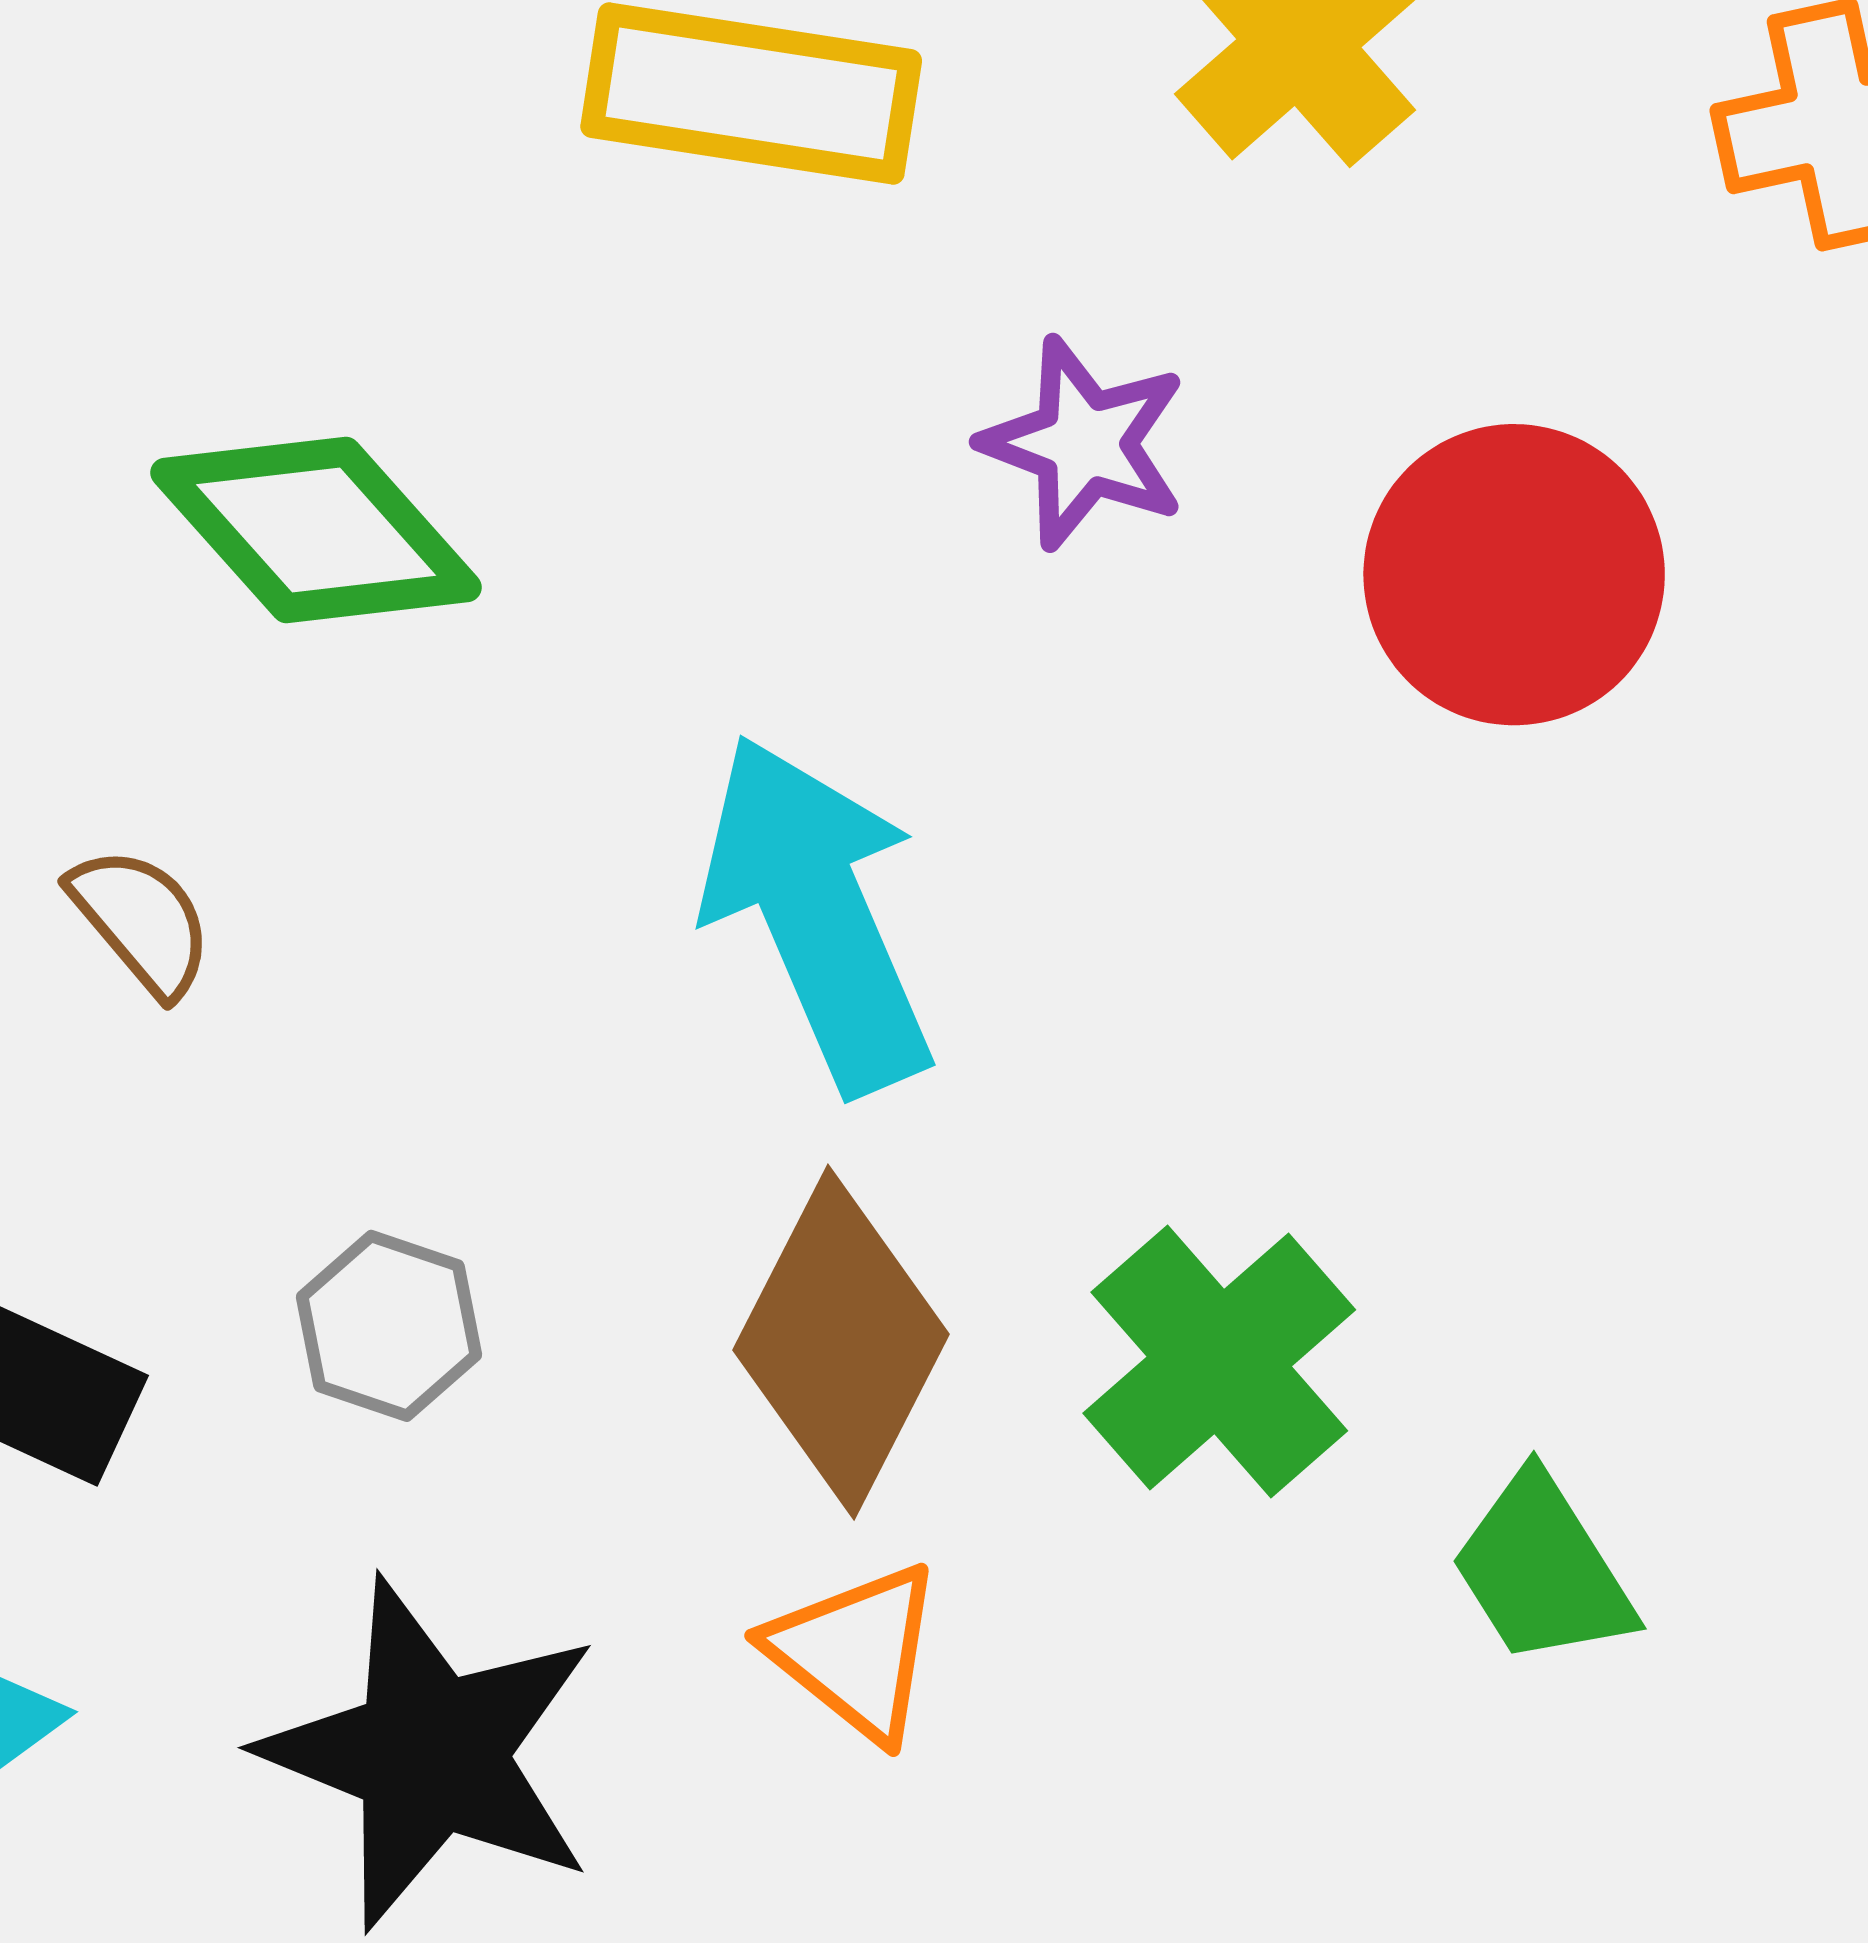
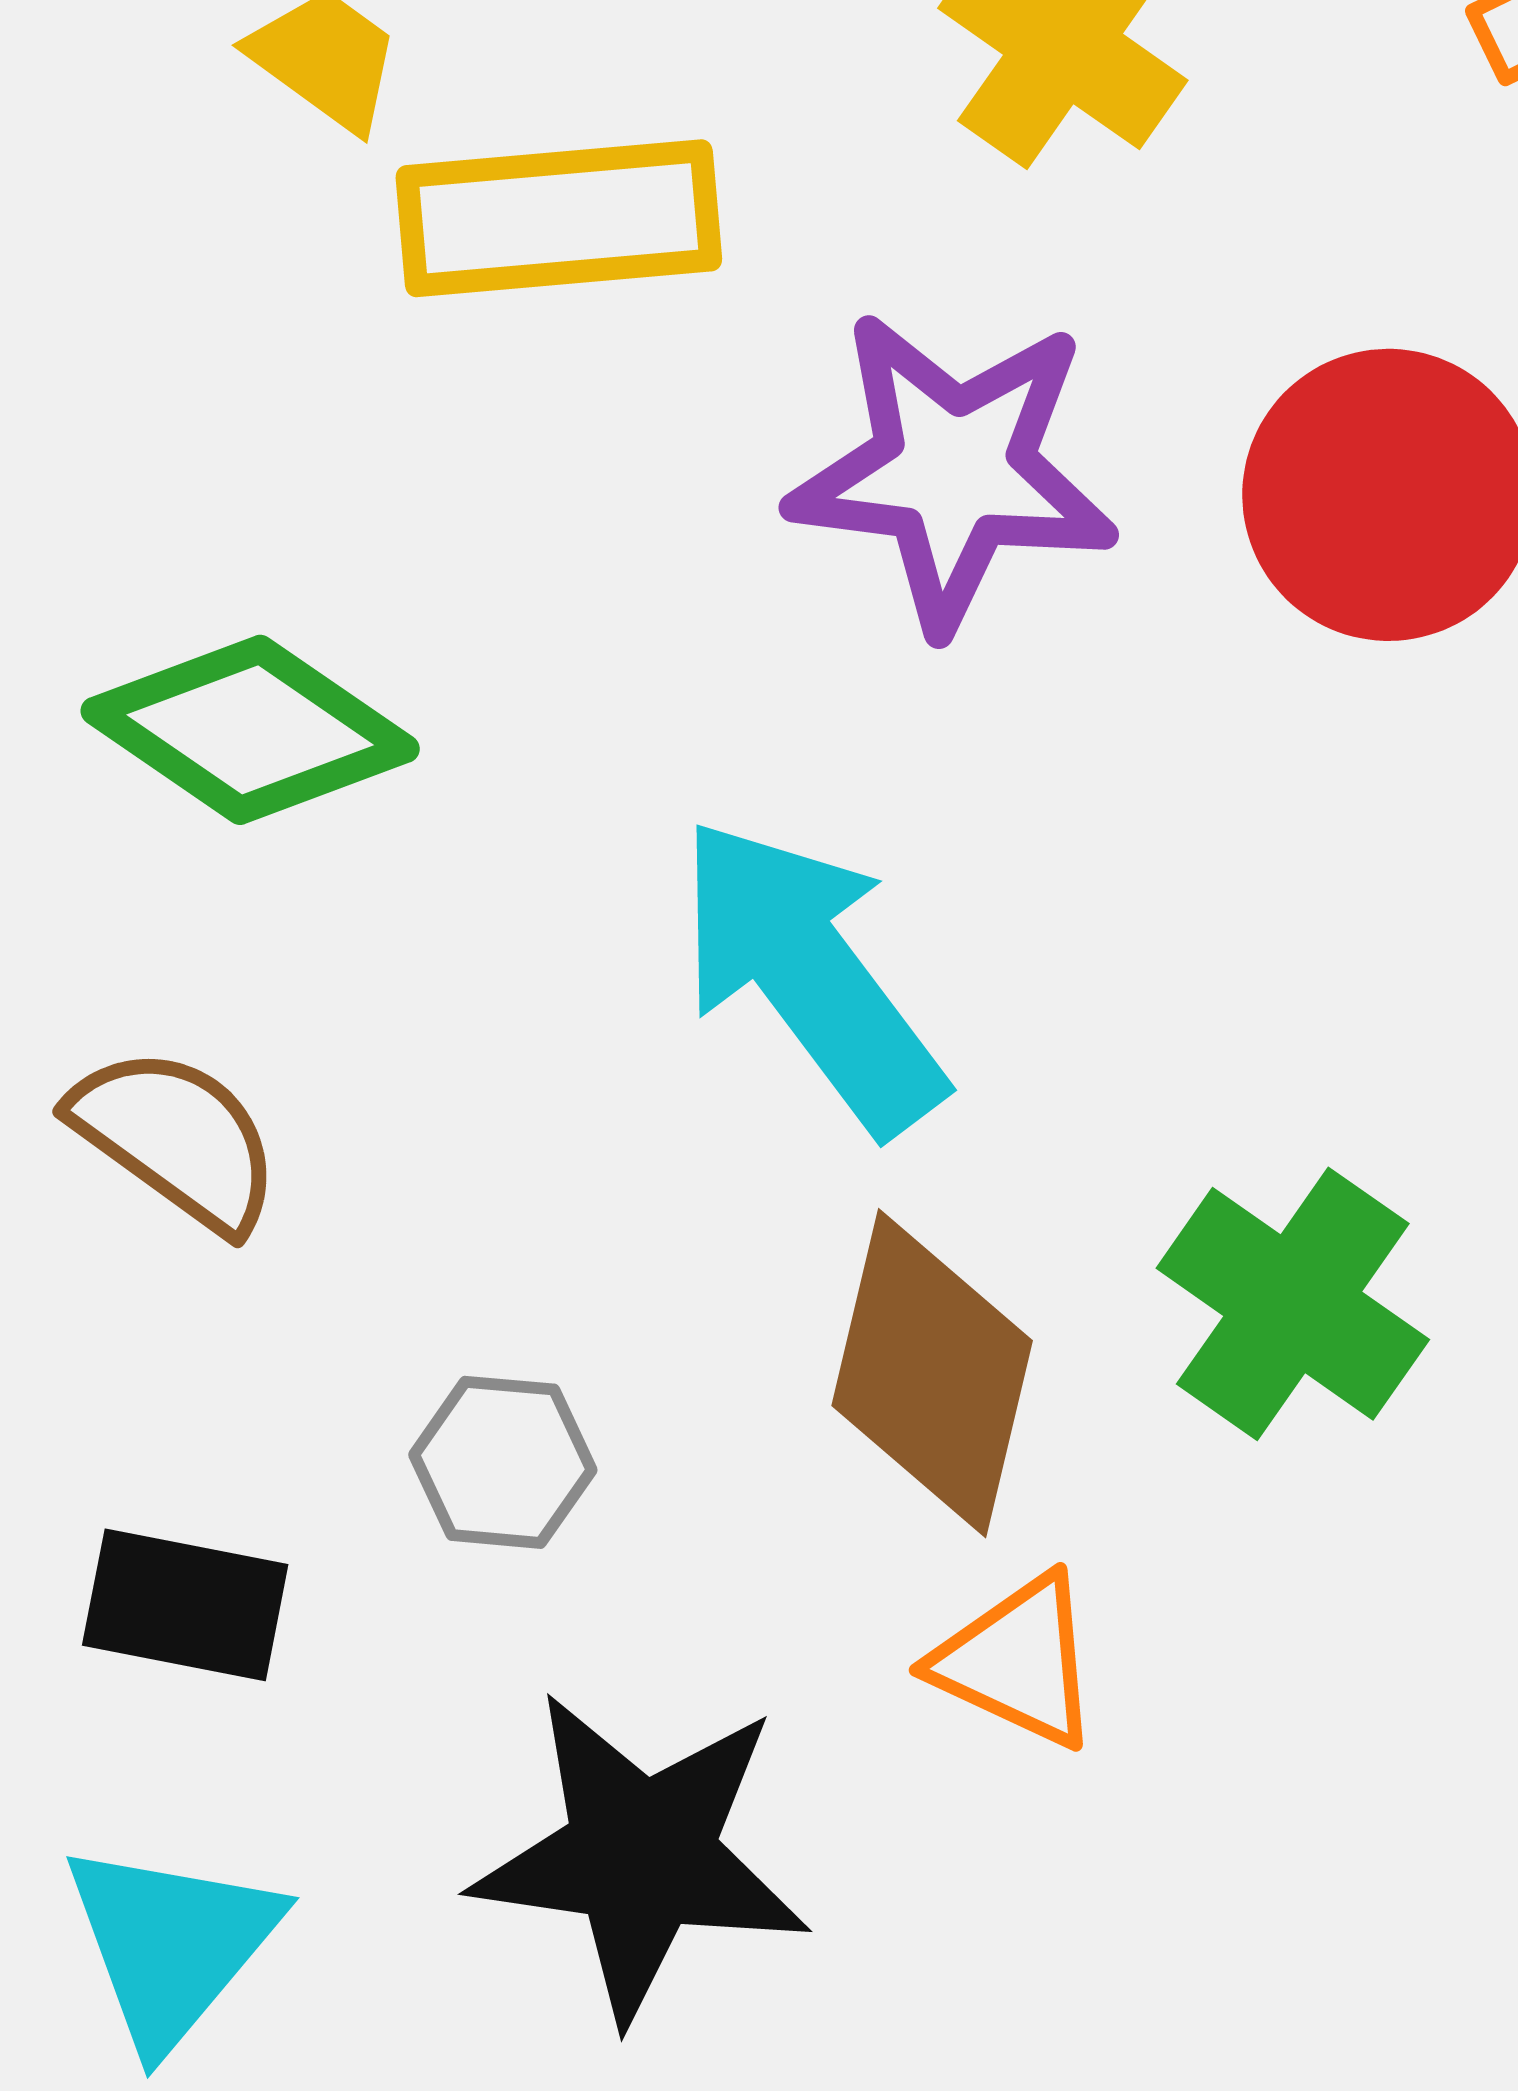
purple star: (1084, 443) -> (953, 471), size x1.6
brown semicircle: (141, 921) -> (176, 1138), size x1.4

